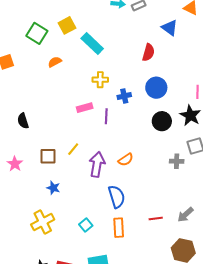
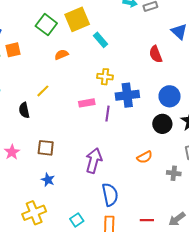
yellow square: (67, 25) -> (77, 19), size x1.4
cyan rectangle: (92, 44) -> (101, 40), size x0.7
red semicircle: (148, 52) -> (156, 54), turned 138
blue circle: (156, 88) -> (170, 96), moved
blue cross: (124, 96) -> (127, 95), size x1.6
yellow line: (73, 149) -> (43, 91), moved
orange semicircle: (126, 160) -> (145, 157), moved
gray cross: (177, 161) -> (174, 173), moved

